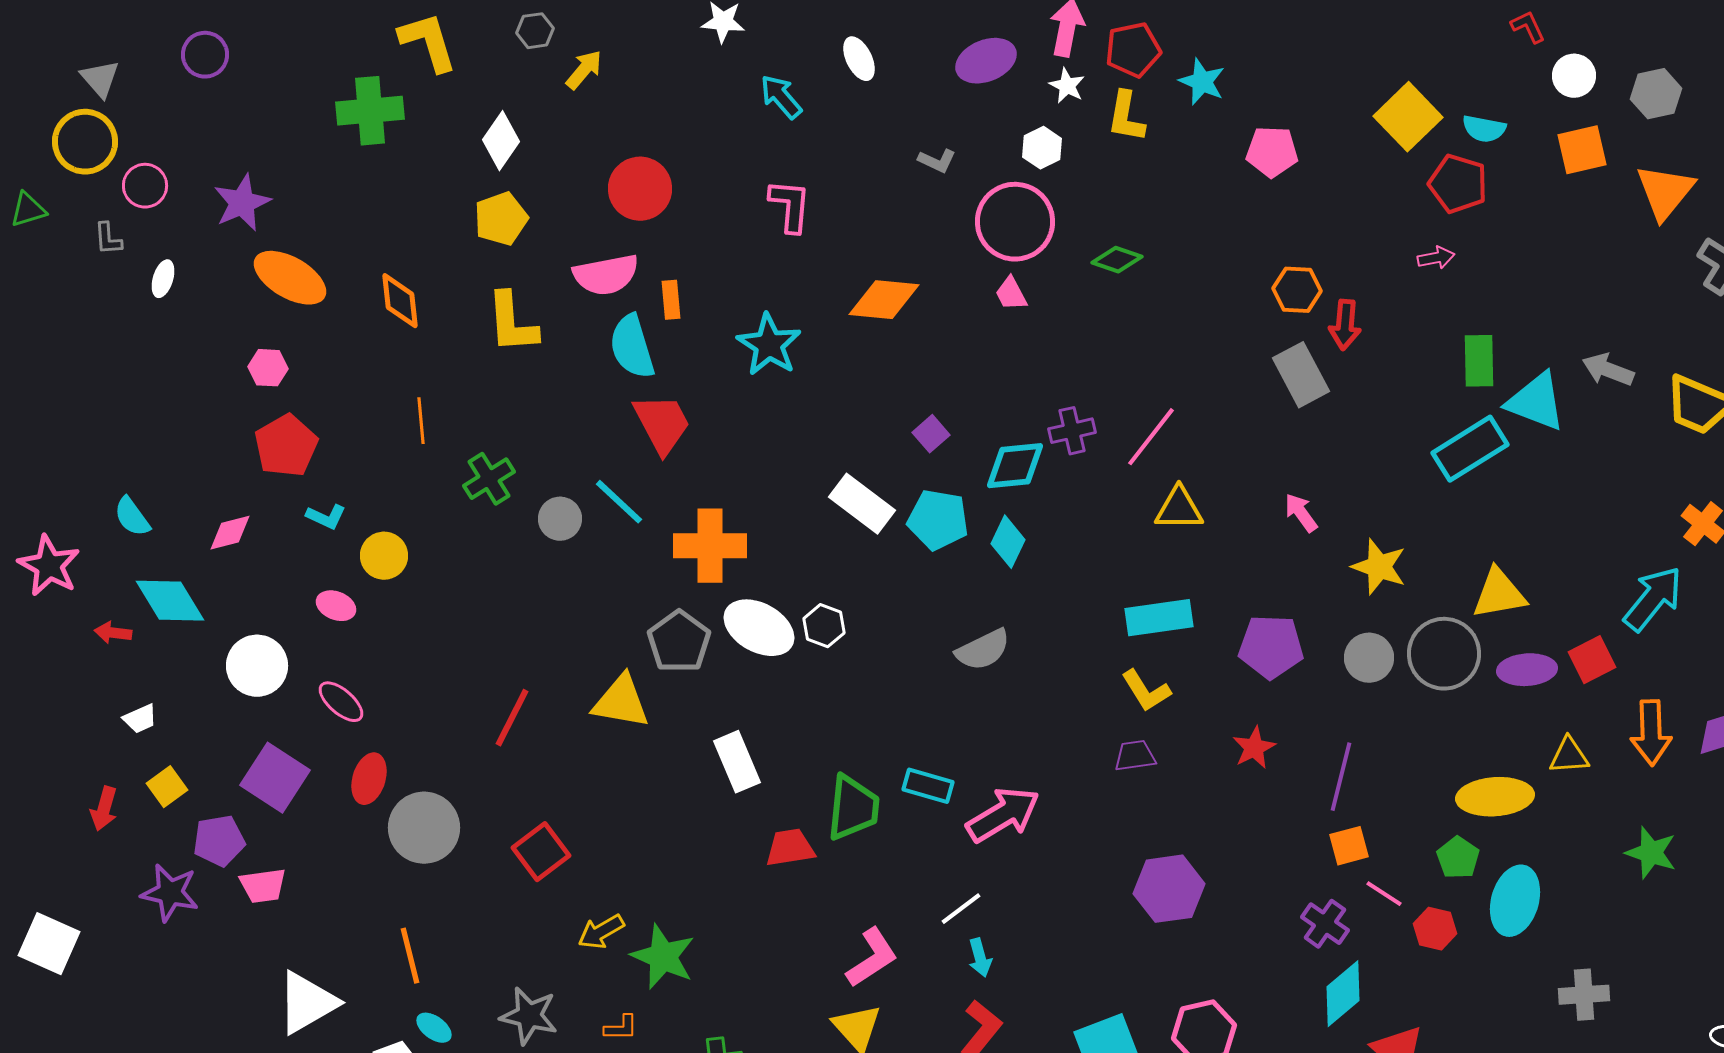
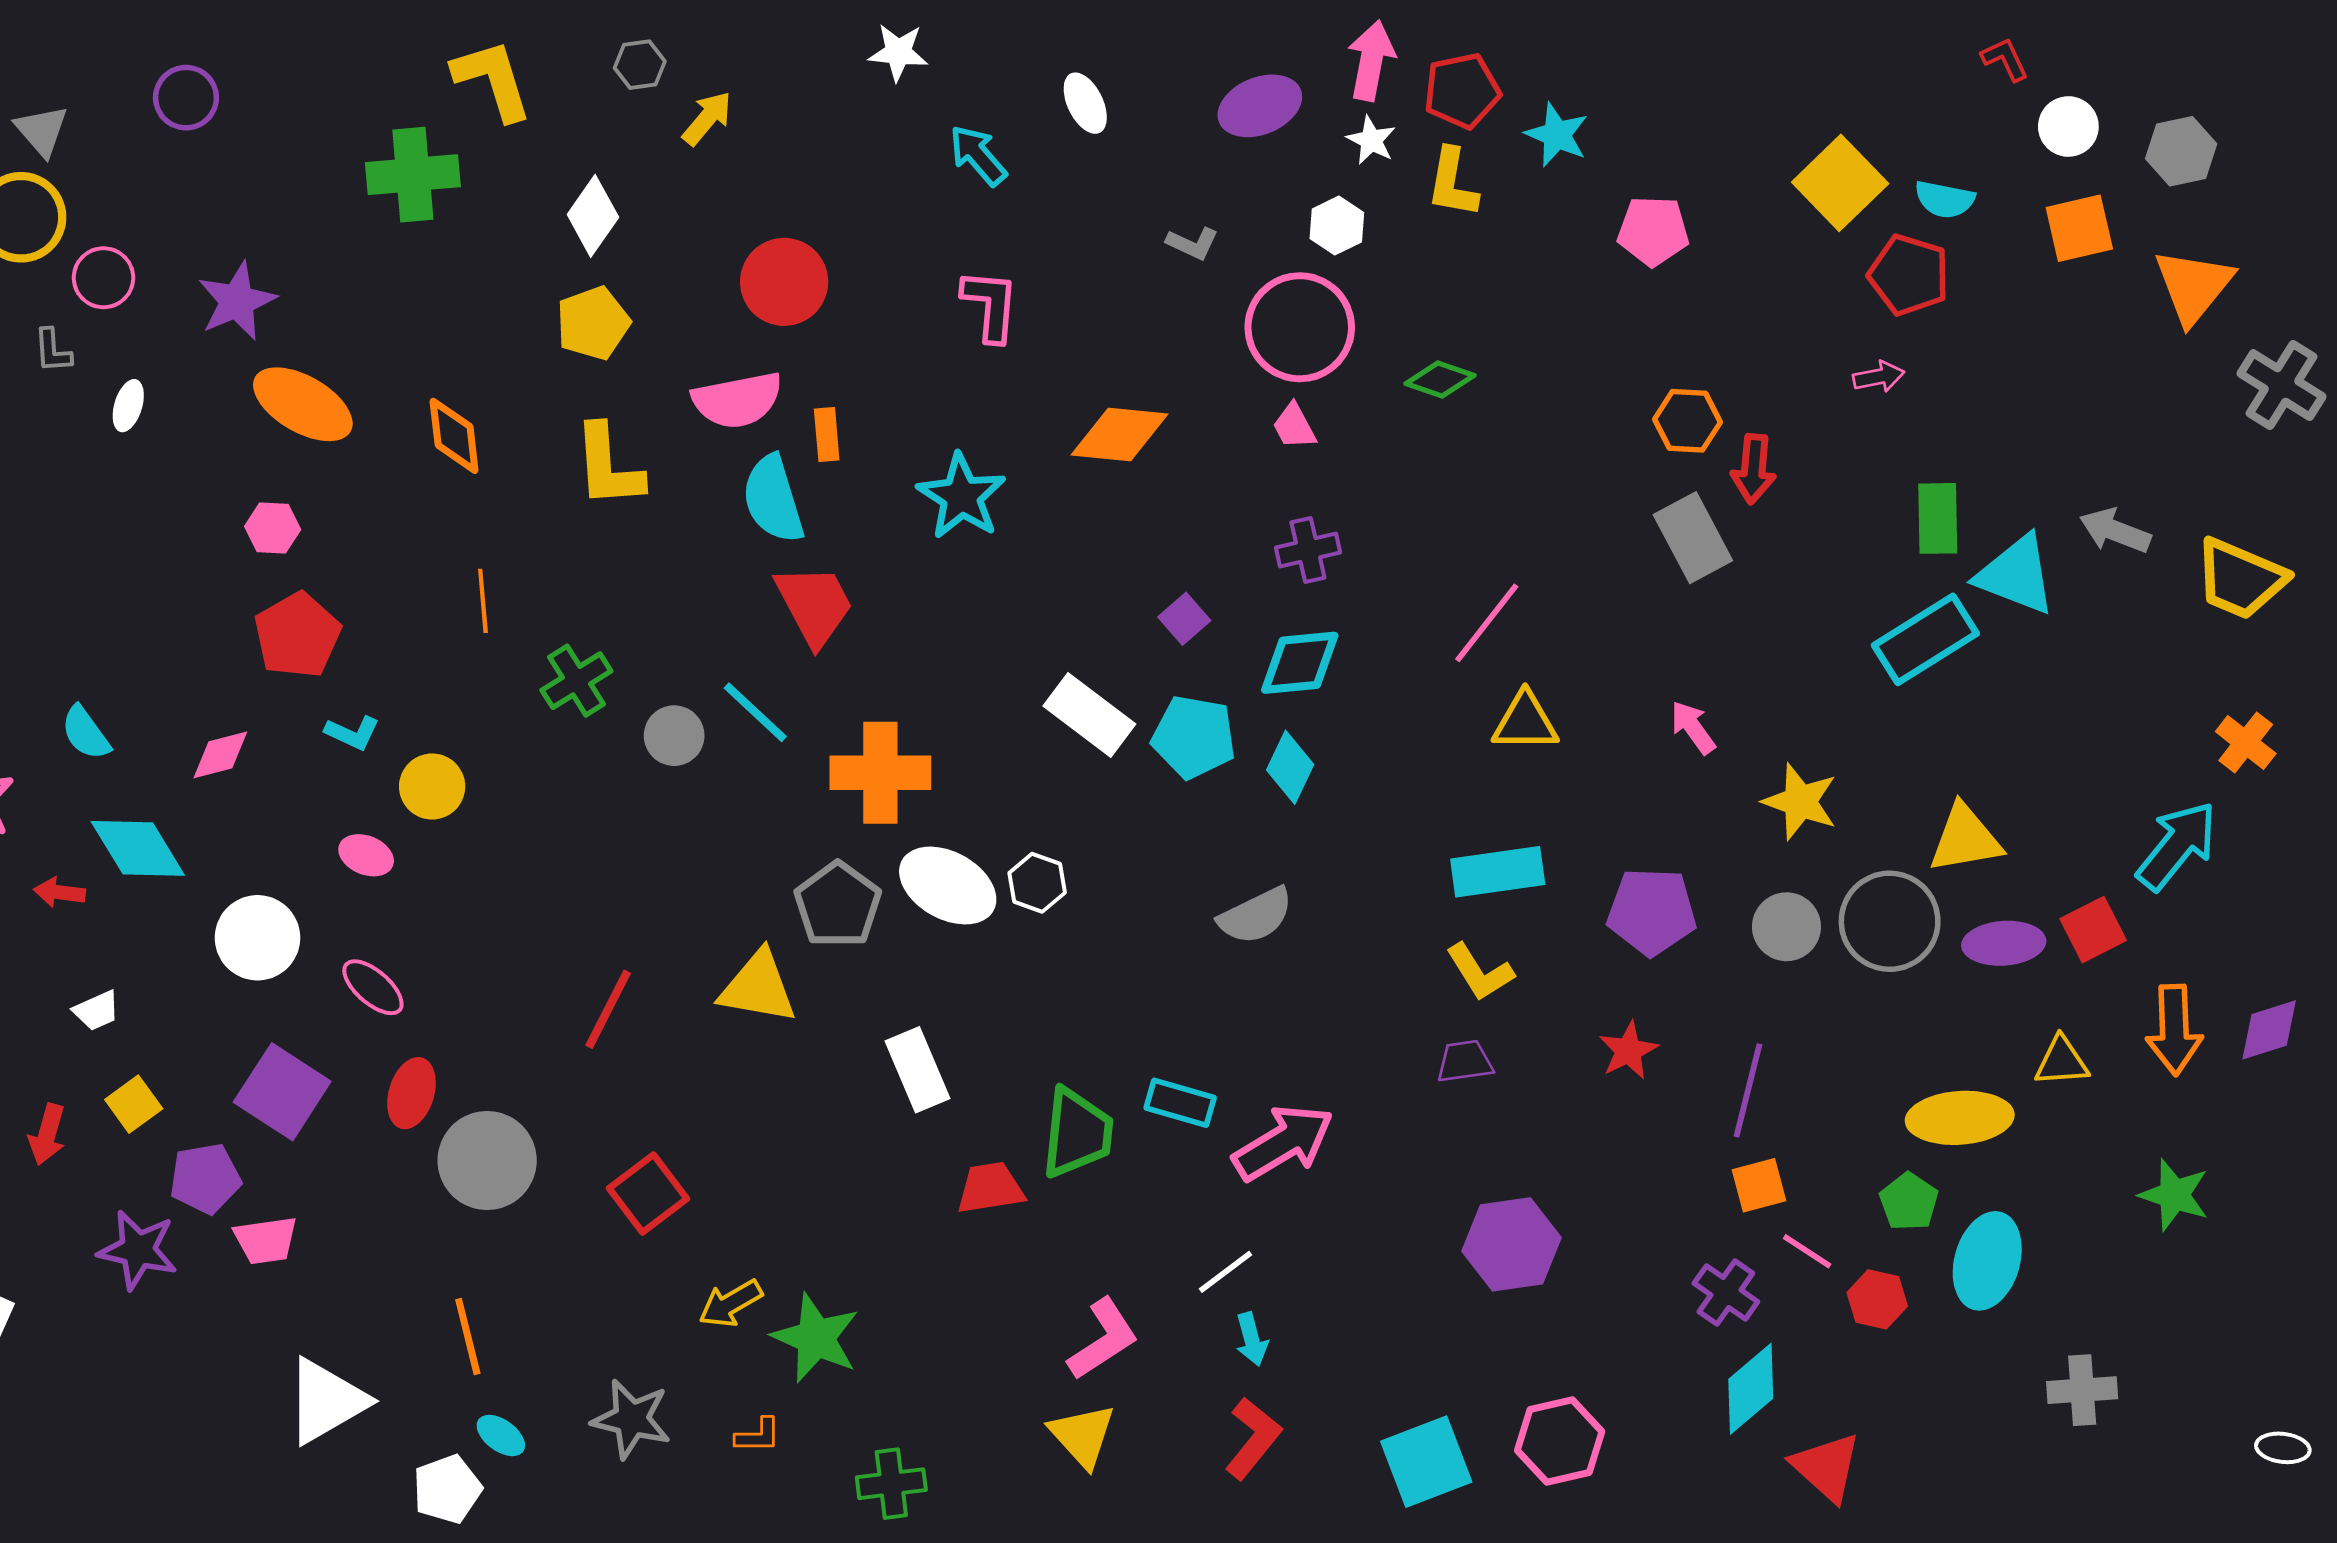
purple cross: (1072, 431) -> (1308, 550), moved

